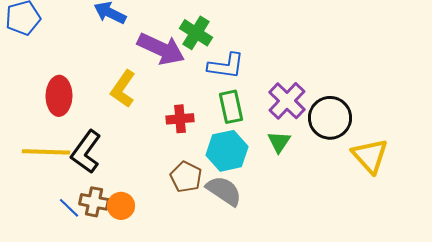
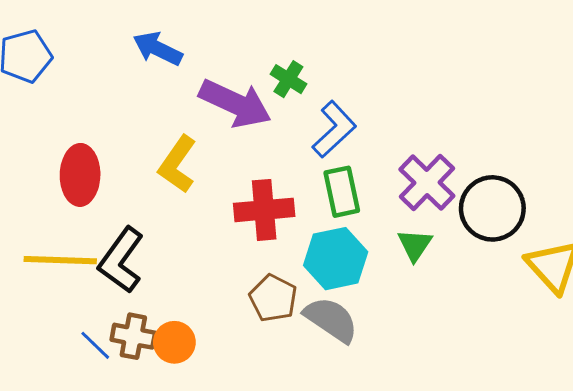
green cross: (196, 33) -> (288, 79), size x0.7
blue L-shape: (226, 66) -> (334, 129), turned -51
red cross: (180, 119) -> (264, 210), size x1.4

